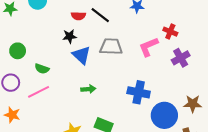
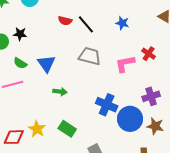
black star: (70, 36) -> (20, 34), moved
blue triangle: (81, 55) -> (46, 64), moved
purple cross: (181, 58) -> (151, 96), moved
blue circle: (164, 115) -> (130, 119), moved

